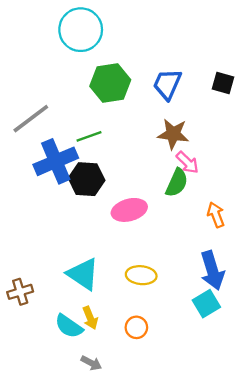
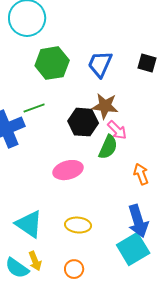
black hexagon: (87, 179) -> (83, 122), moved
cyan square: (206, 304) -> (133, 249), size x1.4

